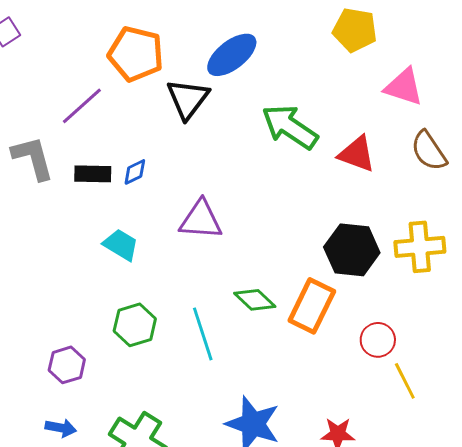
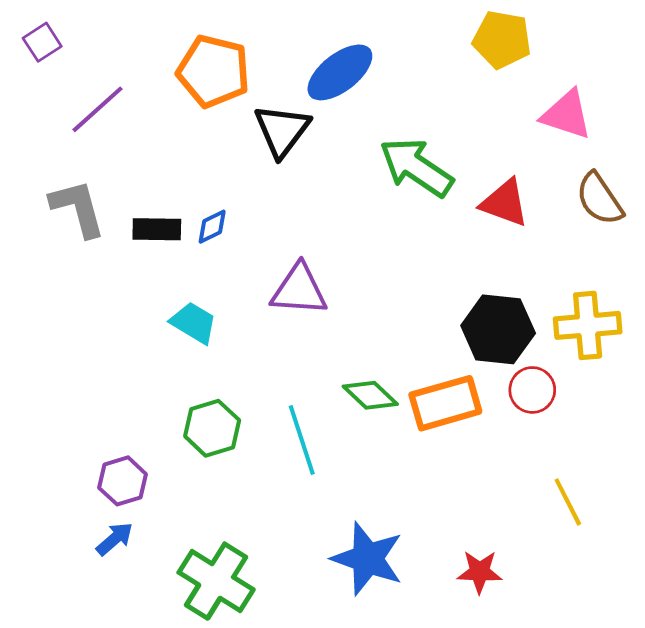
purple line: (82, 106) -> (97, 109), moved
orange rectangle: (312, 306) -> (445, 403), turned 48
red circle: (378, 340) -> (532, 390), moved
blue arrow: (61, 428) -> (115, 539), moved, turned -52

